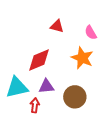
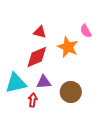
red triangle: (57, 26) -> (40, 32), moved
orange star: (82, 58) -> (68, 47), moved

